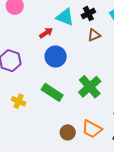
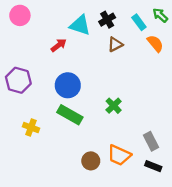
blue circle: (56, 56) -> (68, 85), moved
green cross: (90, 87) -> (114, 106), size x0.6

